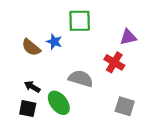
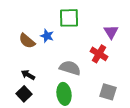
purple triangle: (128, 37) -> (111, 32), turned -49
green ellipse: (59, 103) -> (64, 94), moved, turned 30
black square: (28, 109) -> (24, 94), turned 35

